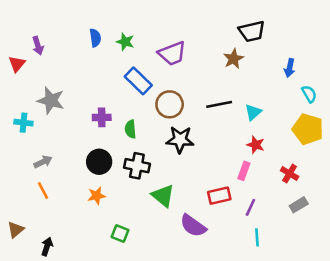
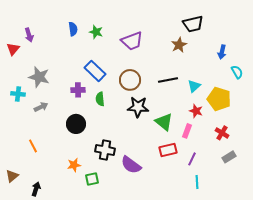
blue rectangle: (138, 81) -> (95, 71), moved
yellow pentagon: (308, 129) -> (219, 99), moved
gray arrow: (43, 162) -> (41, 107), moved
black cross: (137, 166) -> (105, 150), moved
orange star: (97, 196) -> (74, 165), moved
green triangle: (163, 196) -> (164, 122), moved
purple semicircle: (193, 226) -> (131, 165), moved
green square: (120, 234) -> (92, 179), turned -32

